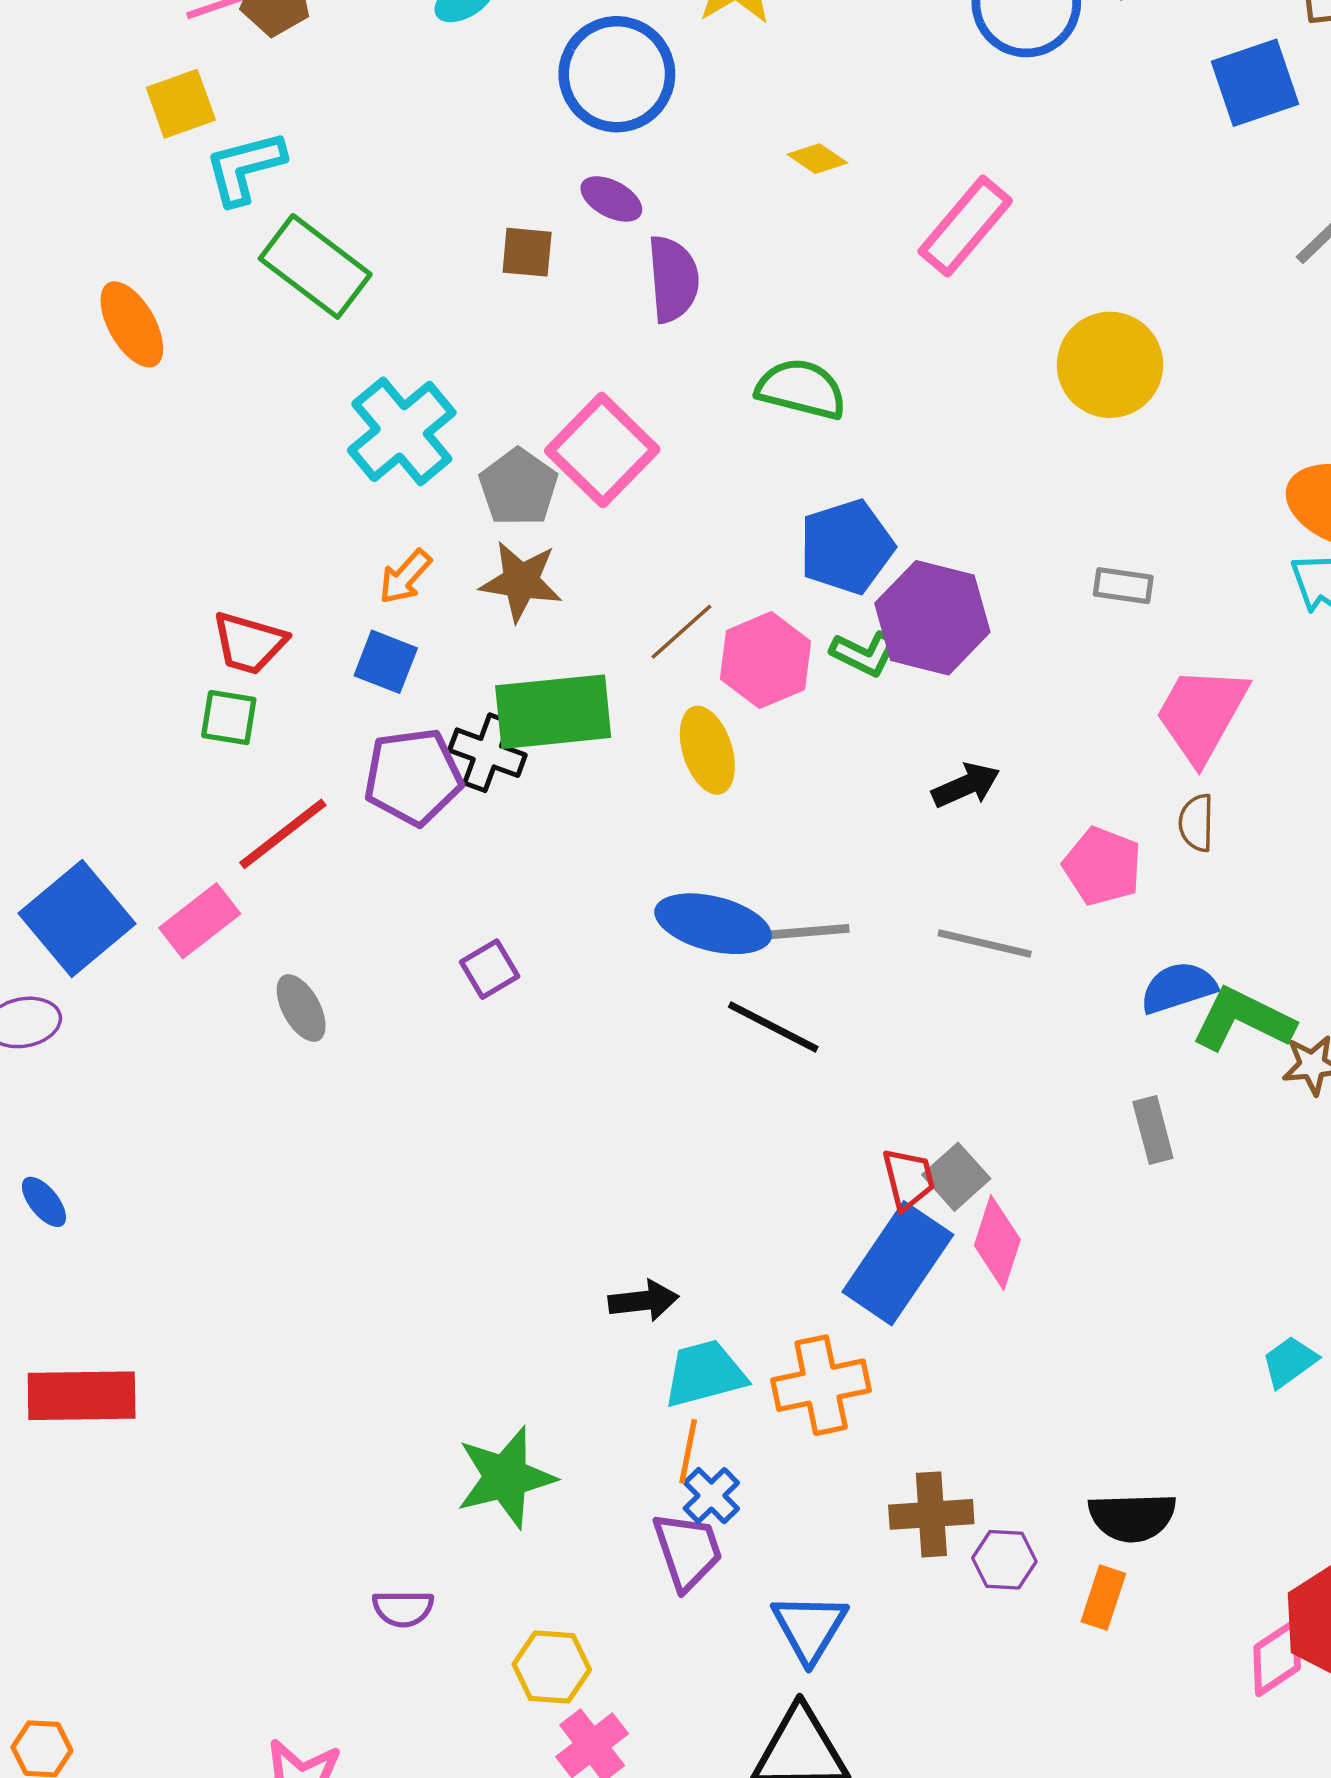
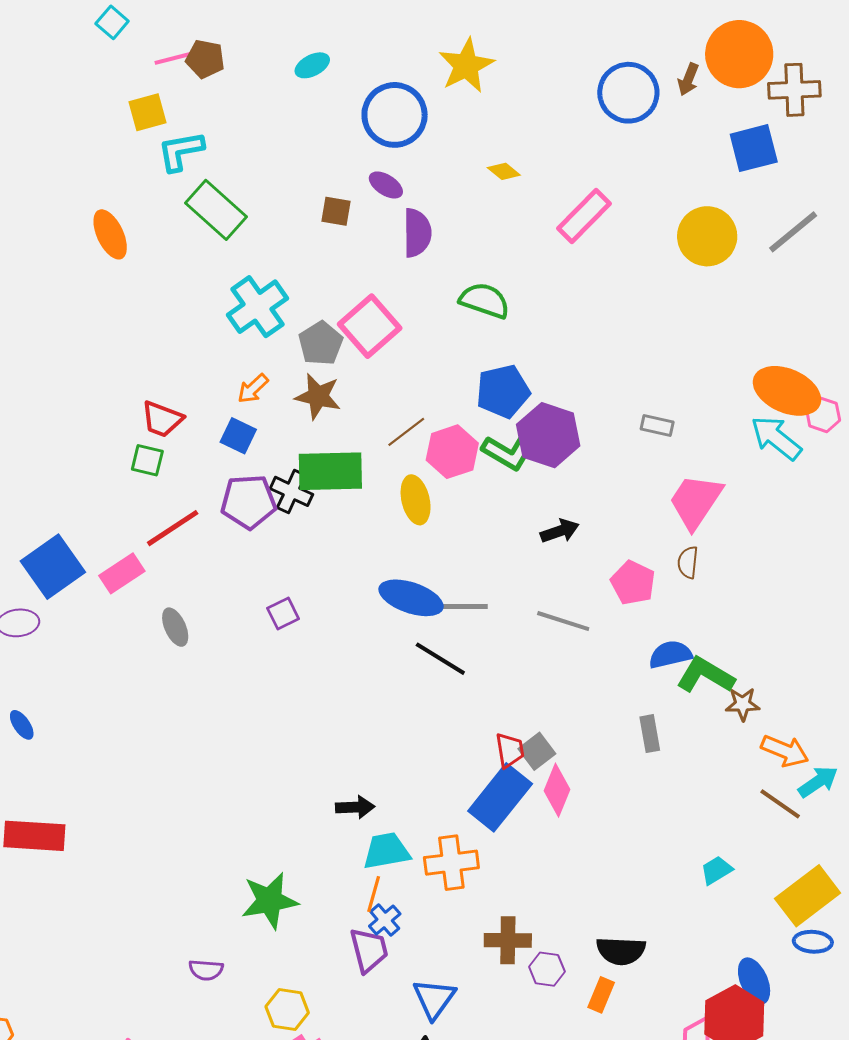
yellow circle: (1110, 365) -> (707, 236), moved
green L-shape: (864, 654) -> (508, 452), size x1.4

